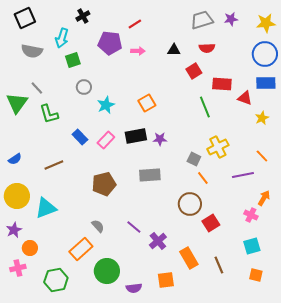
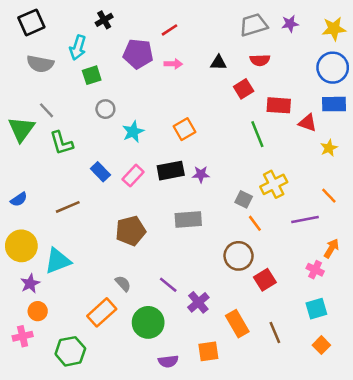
purple star: (14, 230) -> (30, 284), moved
green circle: (107, 271) -> (148, 322), moved
orange square: (256, 275) -> (321, 345), turned 32

